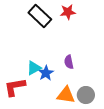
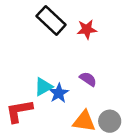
red star: (68, 12) -> (87, 29), moved
purple semicircle: (69, 62) -> (88, 79), turned 136

